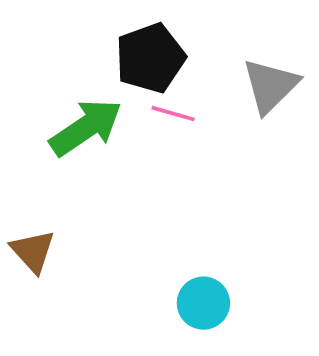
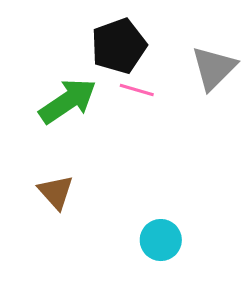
brown triangle: (33, 251) -> (56, 192), moved

